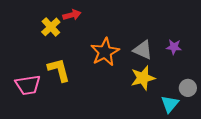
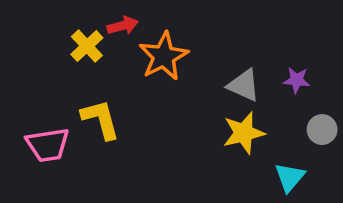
orange star: (105, 52) -> (164, 56), moved
gray circle: (188, 88) -> (322, 130), moved

